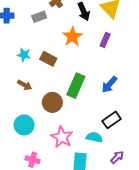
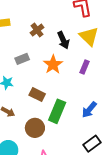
gray rectangle: (39, 17) -> (22, 59), moved
brown rectangle: (48, 59) -> (37, 94), moved

